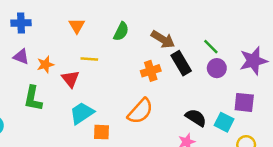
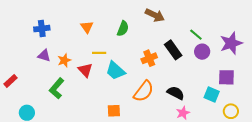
brown arrow: (163, 39) -> (155, 15), moved
green L-shape: (33, 98) -> (57, 88), turned 35
cyan trapezoid: (82, 113) -> (115, 71), moved, turned -100
black semicircle: (196, 118) -> (176, 93), moved

